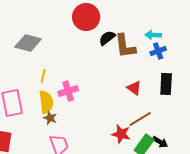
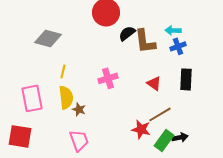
pink cross: (68, 91) -> (108, 78), moved
brown star: (50, 118) -> (79, 109), moved
black arrow: (160, 142) -> (180, 137), turned -42

